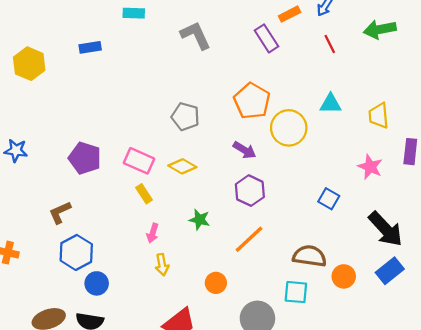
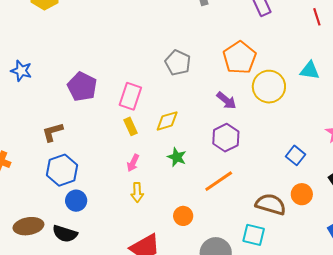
pink rectangle: (139, 161) -> (130, 96), turned 76
yellow diamond: (182, 166) -> (167, 121), moved, turned -55
orange circle: (344, 276) -> (302, 194), moved

